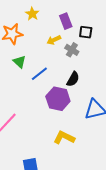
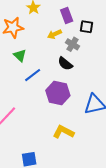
blue line: (39, 74) -> (33, 75), moved
black semicircle: (73, 79) -> (65, 64), moved, turned 98

